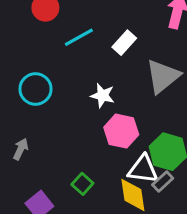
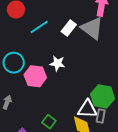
gray triangle: (163, 76) -> (92, 28), moved, turned -40
pink hexagon: (121, 131) -> (35, 76), moved
gray rectangle: (163, 182) -> (101, 116), turned -32

